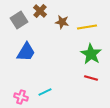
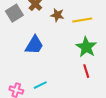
blue trapezoid: (26, 52) -> (34, 45), moved
red line: (91, 78) -> (86, 71), turned 56

